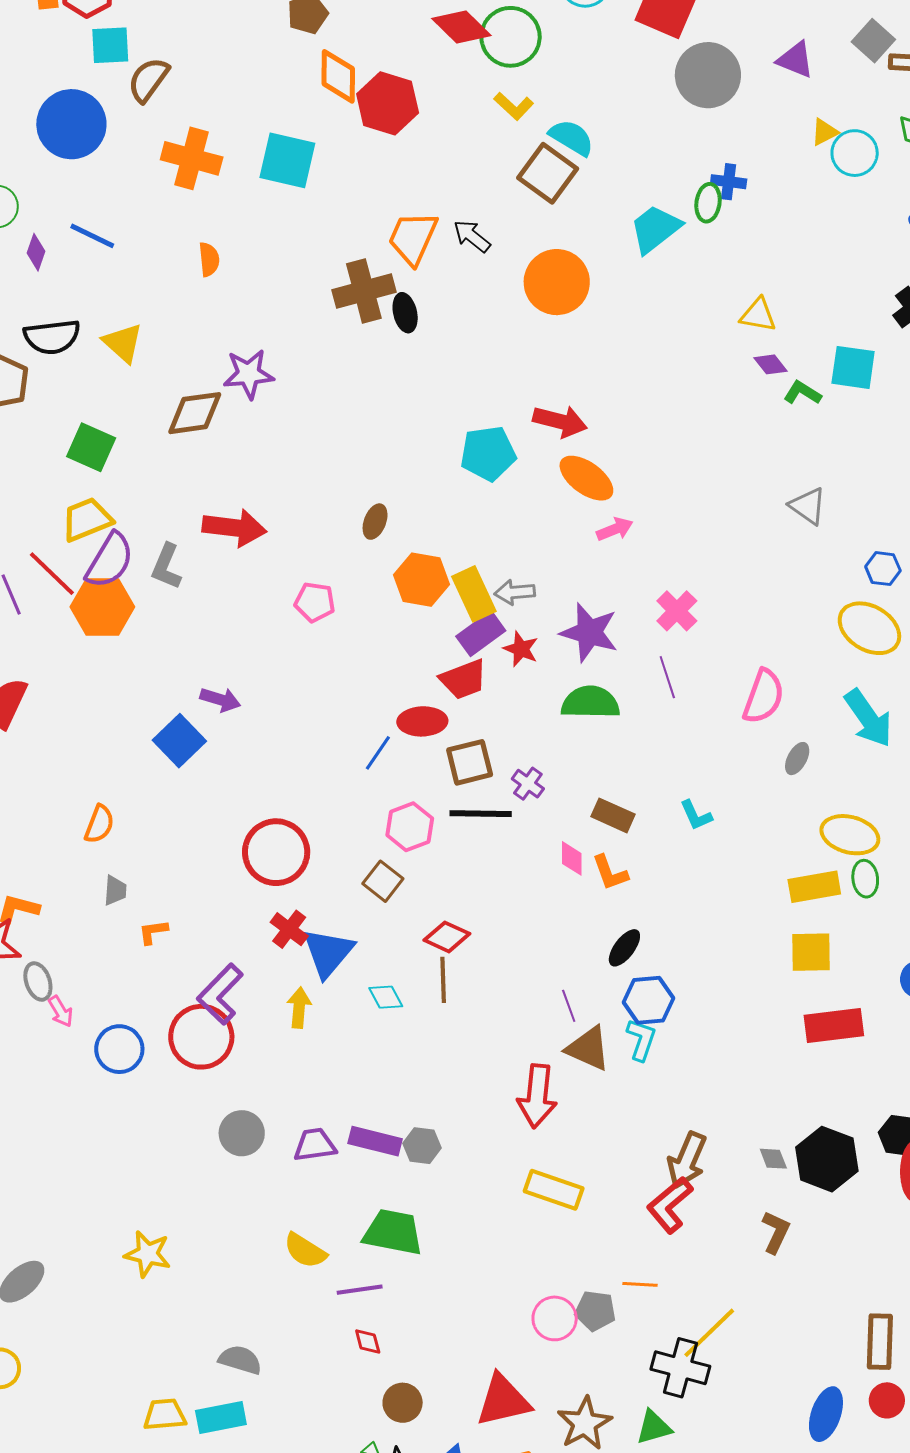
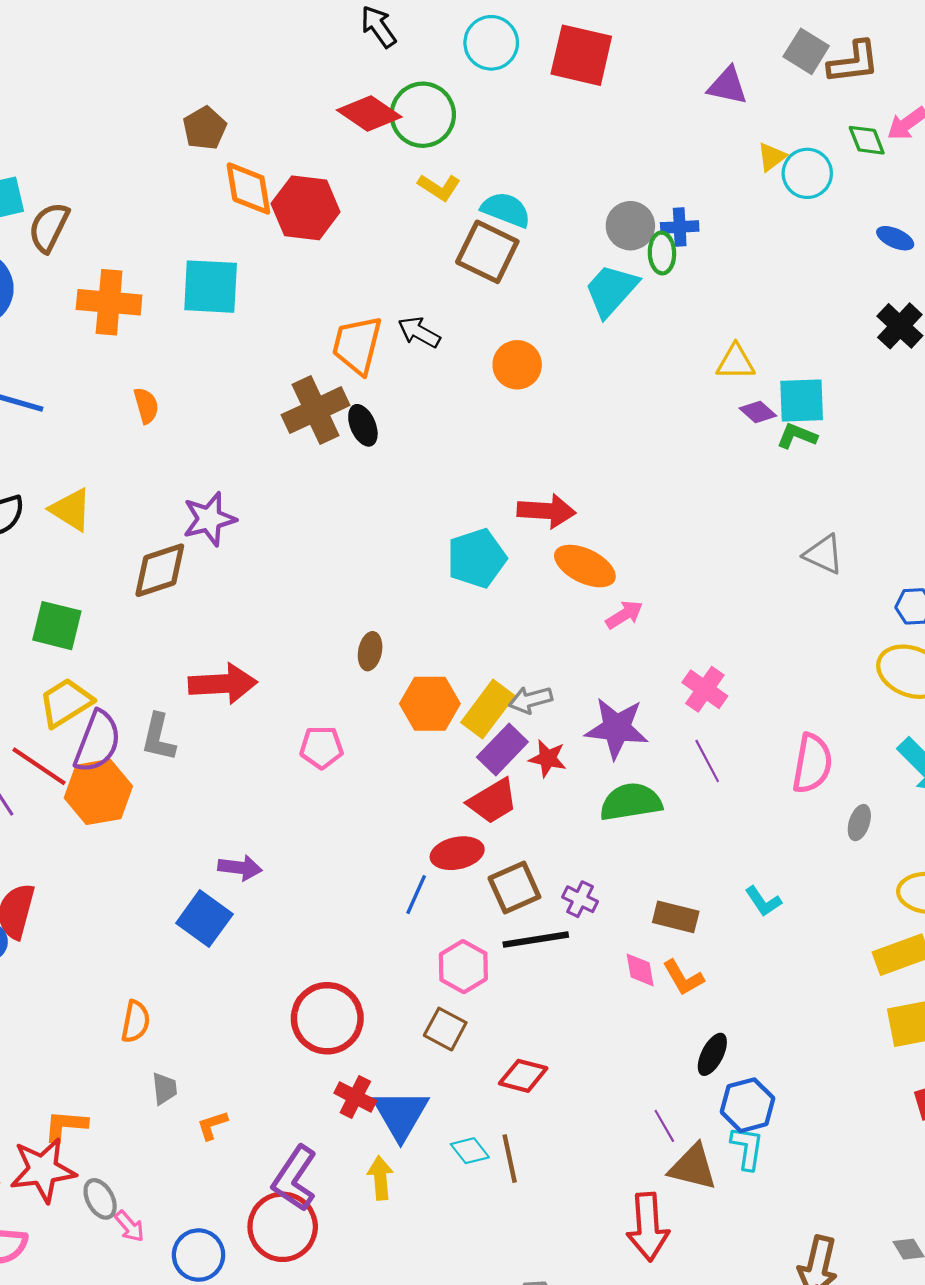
gray circle: (708, 75) -> (630, 226), moved, size x0.7
orange circle: (557, 282) -> (517, 365), size x0.7
cyan square: (853, 367) -> (802, 401), moved
yellow rectangle: (474, 594) -> (488, 709), turned 72
brown line: (443, 980) -> (510, 1159), moved

